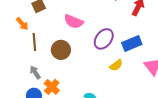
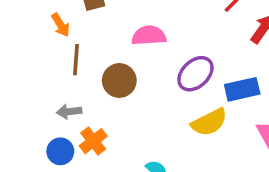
pink semicircle: (74, 22) -> (149, 36), turned 144
yellow semicircle: (116, 65) -> (209, 122), size x1.5
gray arrow: (35, 72) -> (69, 112), turned -72

